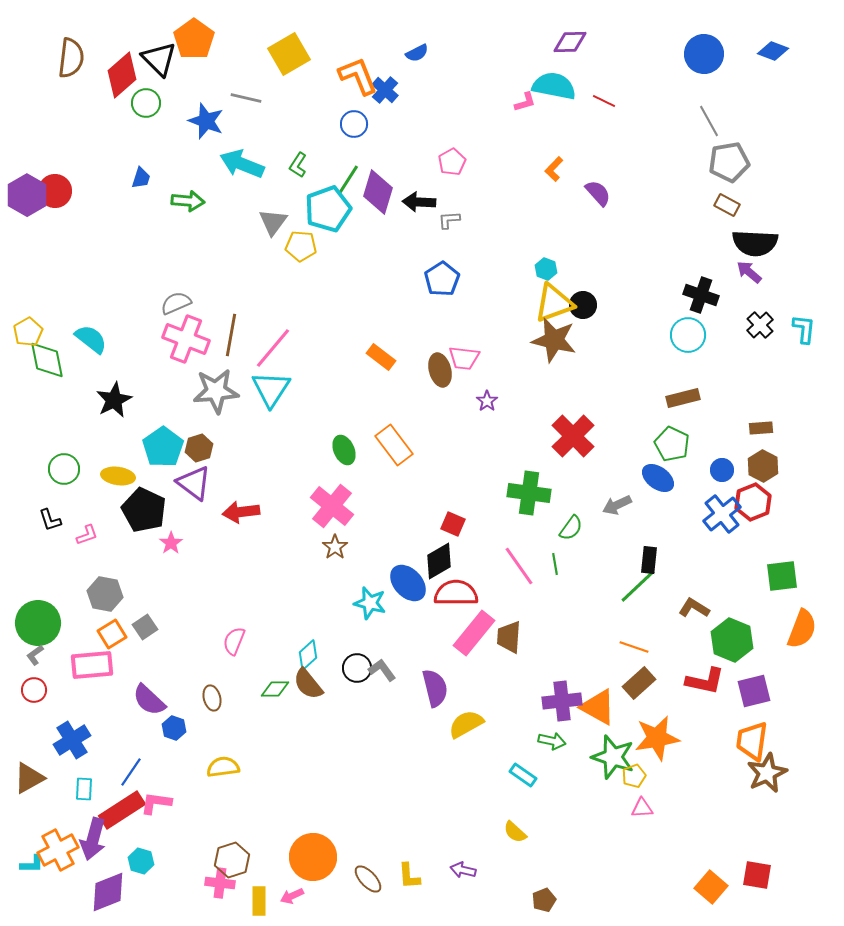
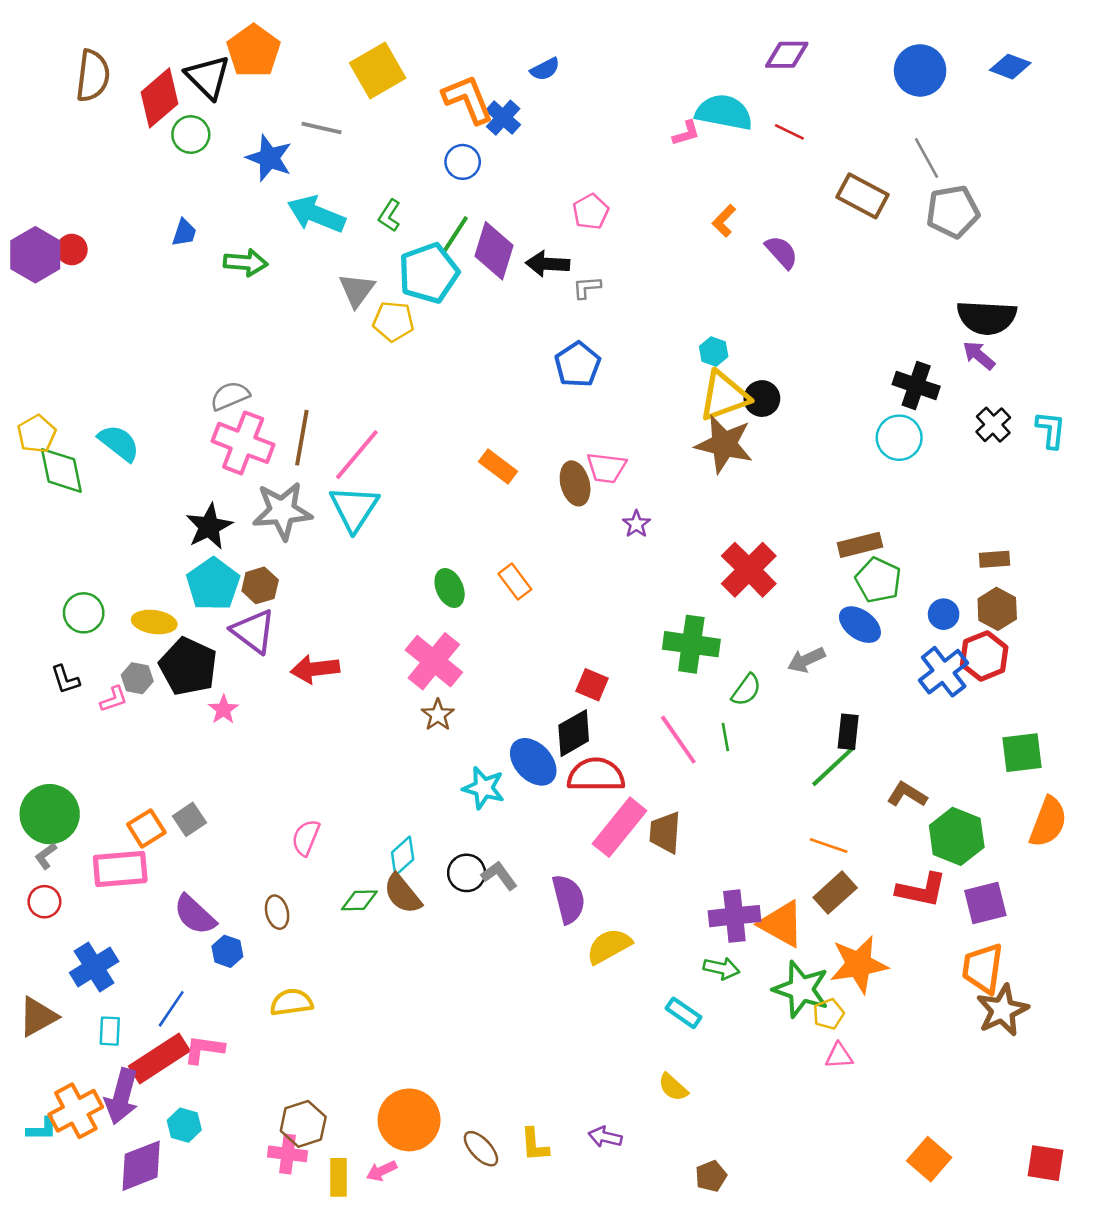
purple diamond: (570, 42) -> (787, 55), moved
red circle: (55, 191) -> (72, 250), size x0.7
brown rectangle: (727, 205) -> (863, 196), moved, size x1.5
brown rectangle: (683, 398) -> (860, 545), moved
black star: (114, 400) -> (209, 527), moved
orange rectangle: (394, 445) -> (515, 581), size x0.7
gray hexagon: (105, 594) -> (137, 678), moved, size x0.7
red square: (757, 875) -> (1046, 1163), moved

